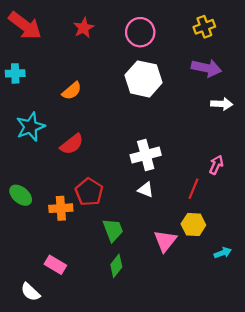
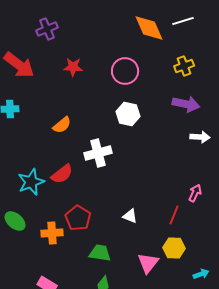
red star: (84, 28) -> (73, 67), turned 30
white hexagon: (143, 79) -> (128, 114), size x0.7
cyan star: (30, 127) -> (31, 182), moved
white cross: (146, 155) -> (98, 153), moved
green trapezoid: (113, 230) -> (100, 253), turned -60

